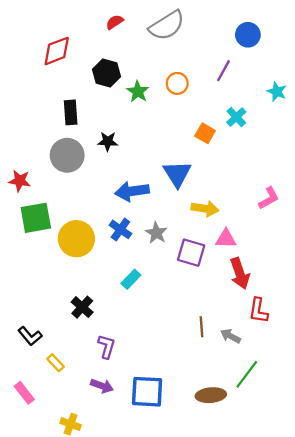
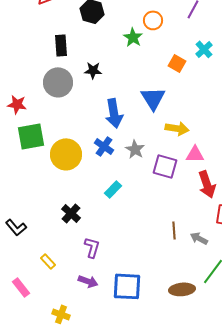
green star: (138, 92) -> (133, 37), moved
blue arrow: (132, 191) -> (114, 113), turned -92
black L-shape: (30, 336) -> (16, 227), moved

